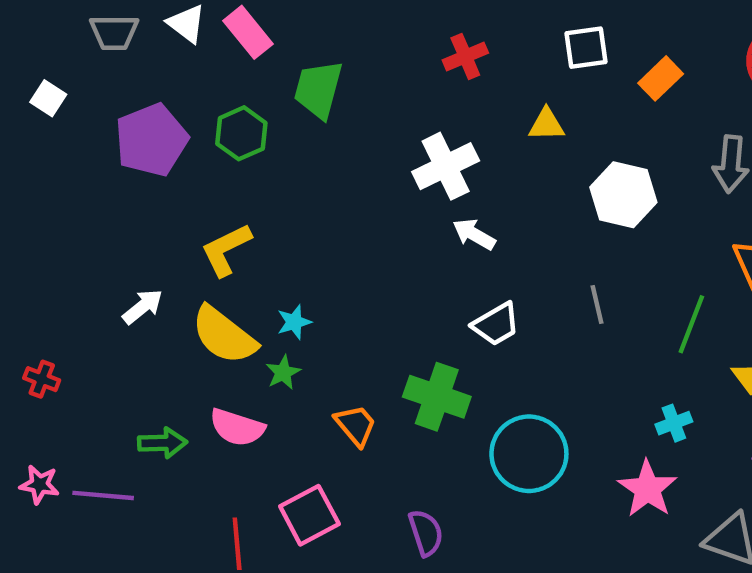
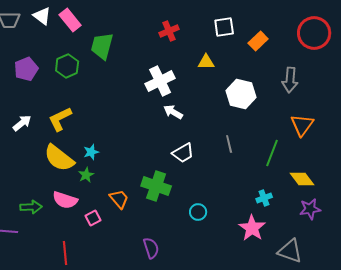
purple pentagon: (151, 140) -> (26, 69), size x0.7
white arrow: (143, 307) -> (22, 123), moved
cyan circle: (529, 454) -> (198, 212), size x0.5
pink square: (309, 515) -> (93, 218), moved, size x0.6

